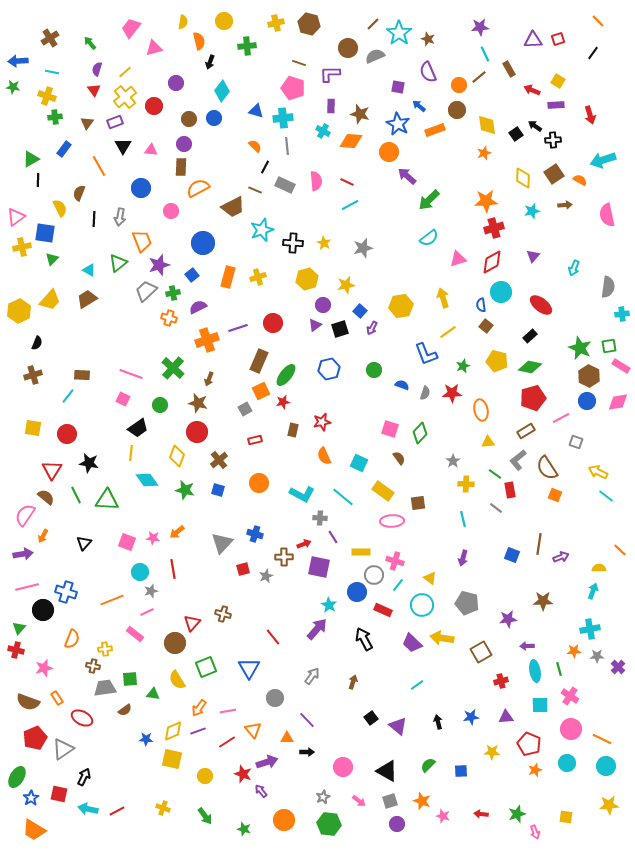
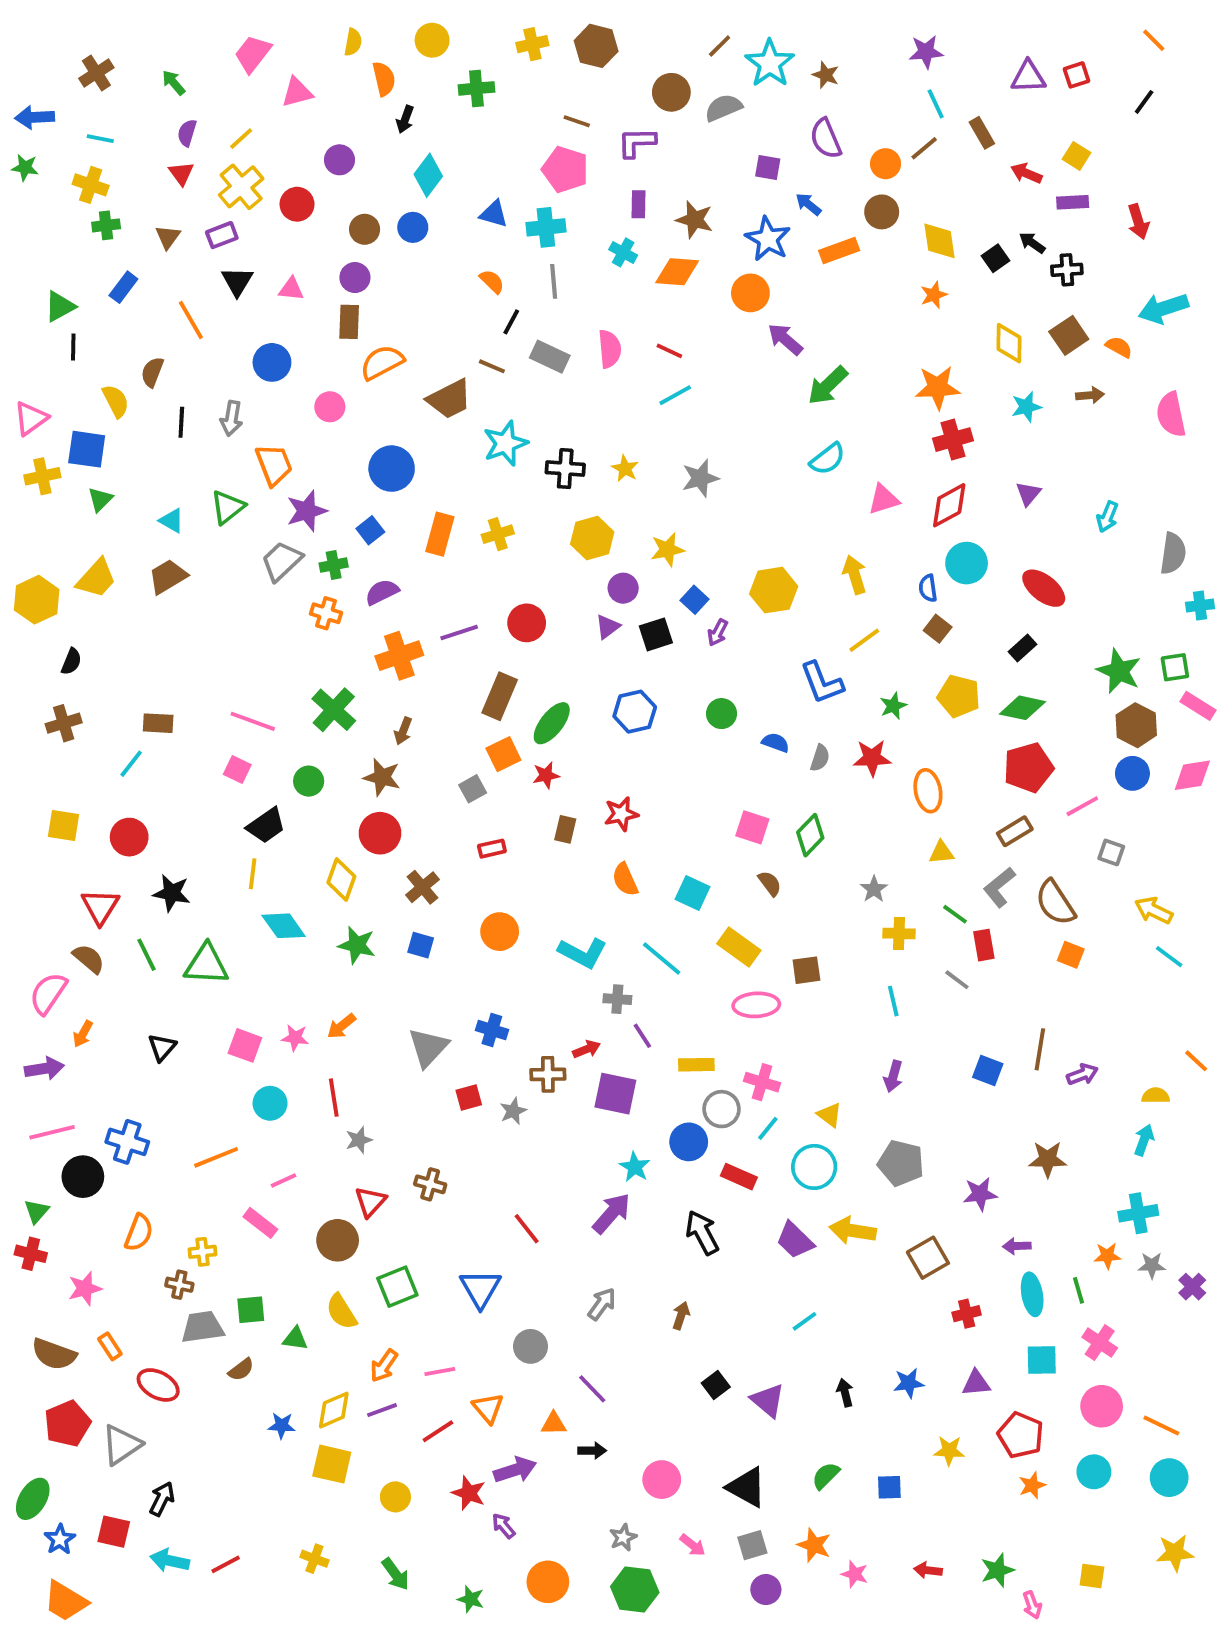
gray star: (151, 591) -> (359, 1140), moved

